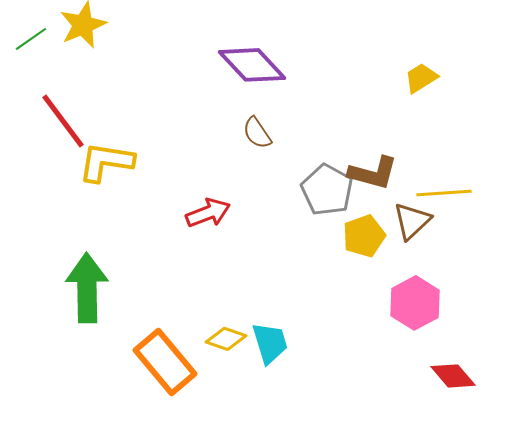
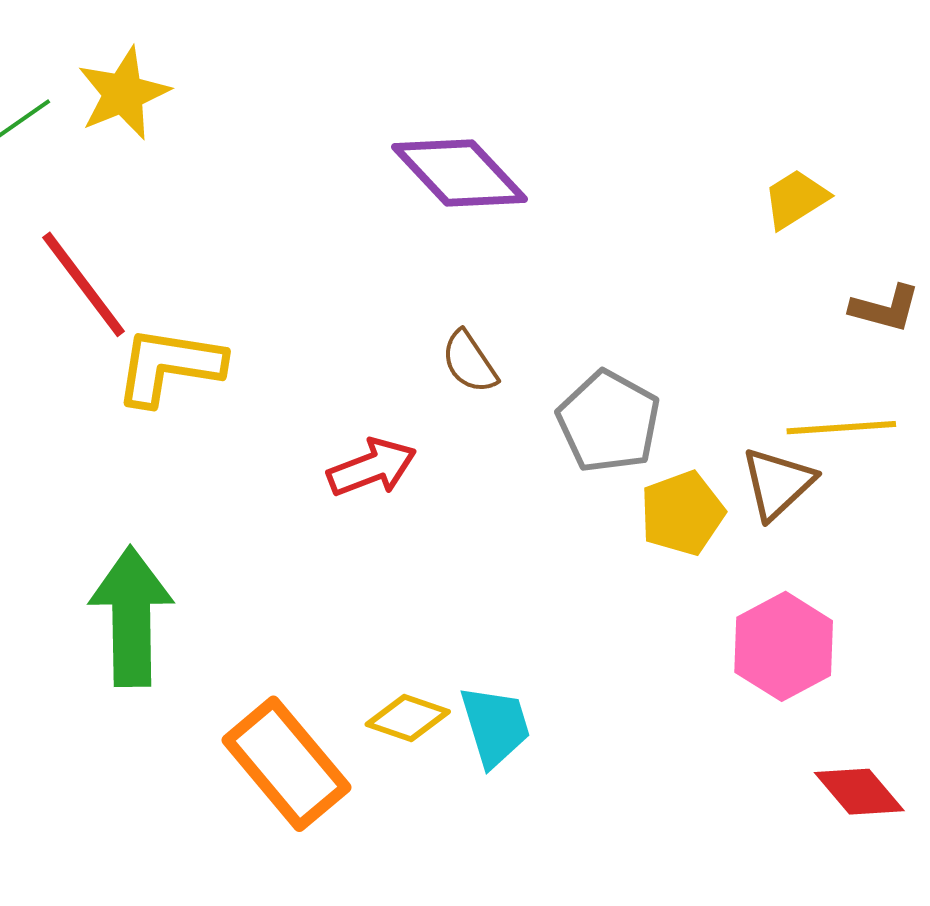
brown semicircle: (257, 133) -> (469, 362), moved
brown L-shape: (373, 173) -> (885, 308), moved, size x0.7

